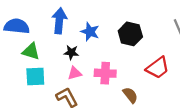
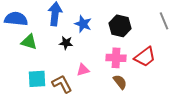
pink triangle: (75, 73) -> (83, 70), moved
pink cross: (105, 73) -> (116, 58), moved
cyan square: (35, 76) -> (37, 79), moved

